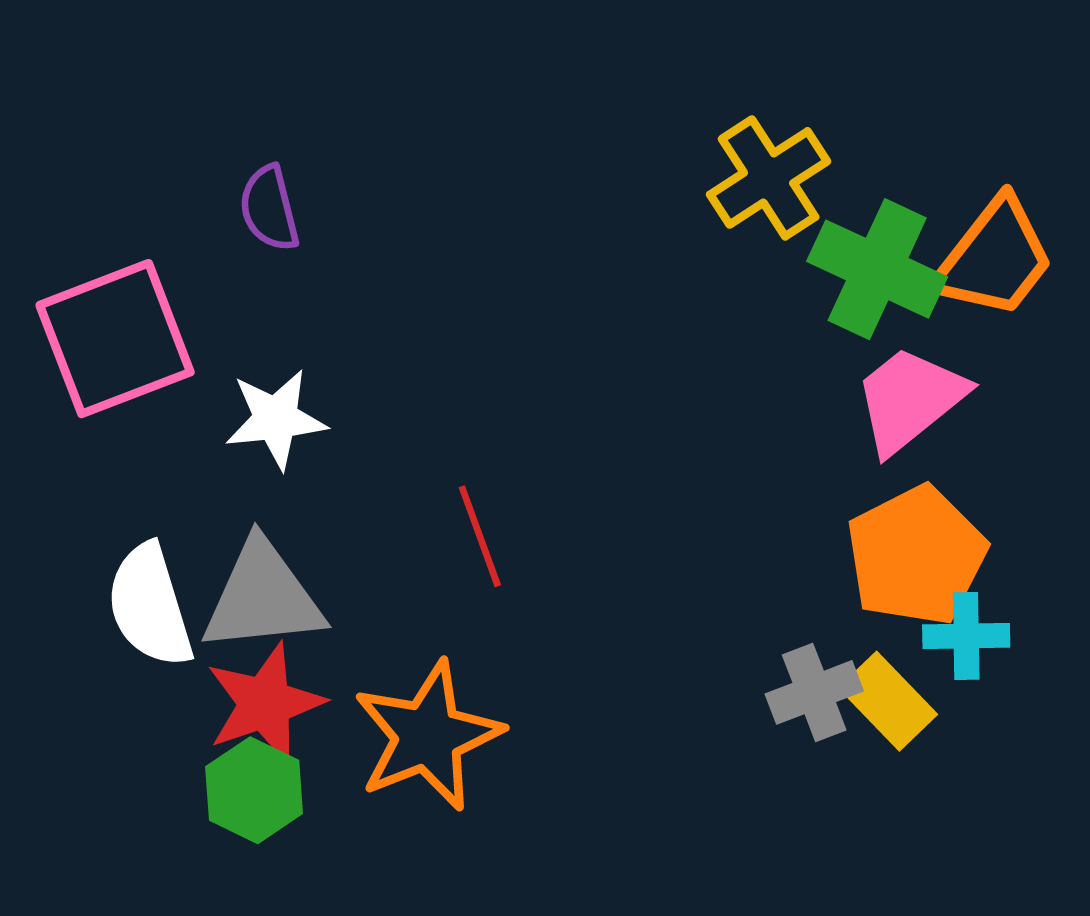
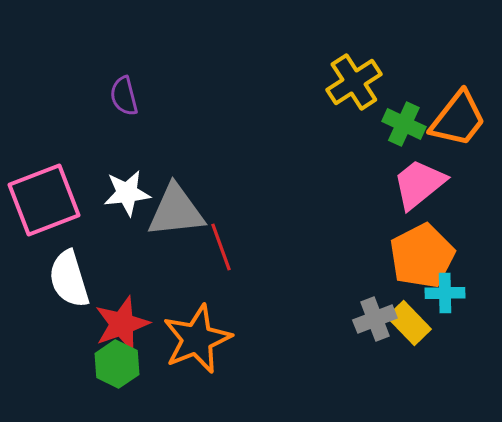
green cross: (877, 269) -> (404, 124), size x0.7
pink square: (115, 339) -> (44, 200), moved
gray triangle: (263, 597) -> (176, 211), moved

